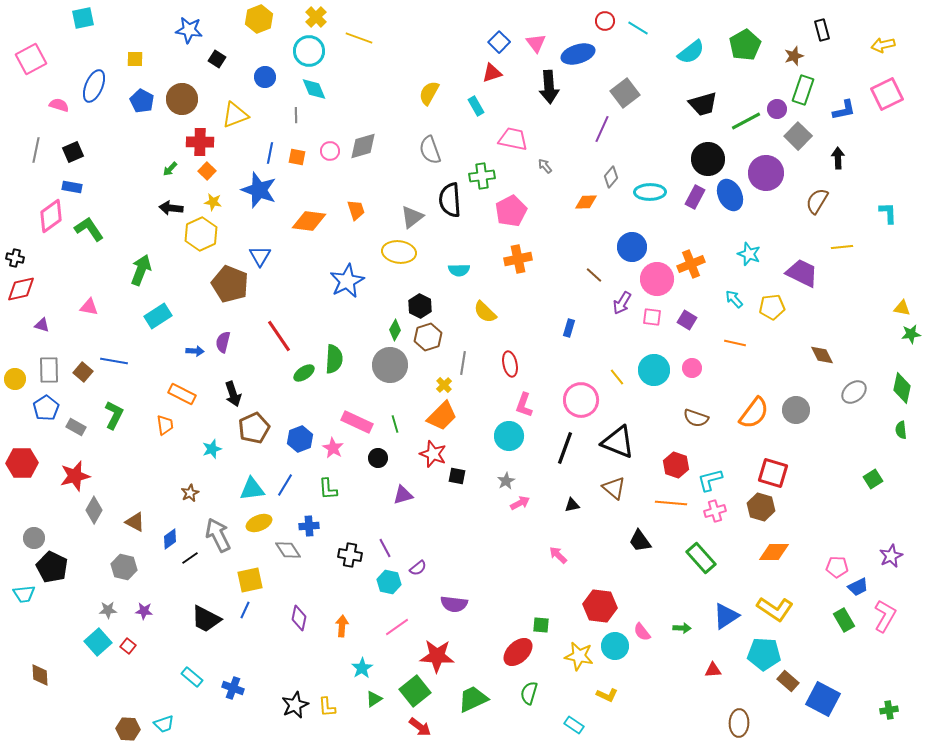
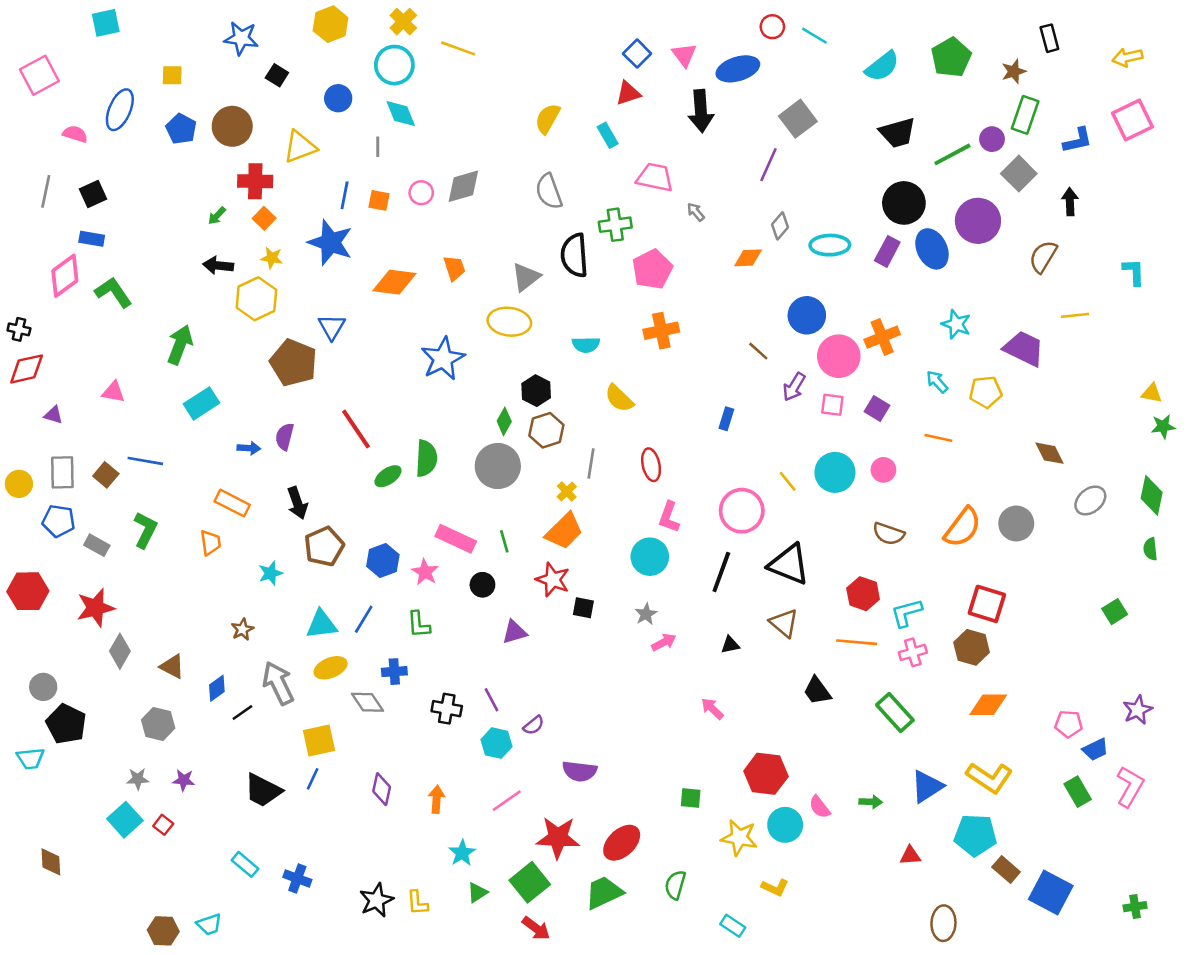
blue pentagon: (46, 408) -> (59, 521), turned -30
red ellipse: (518, 652) -> (622, 843), moved

